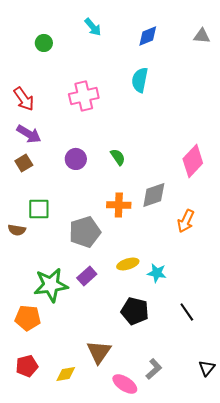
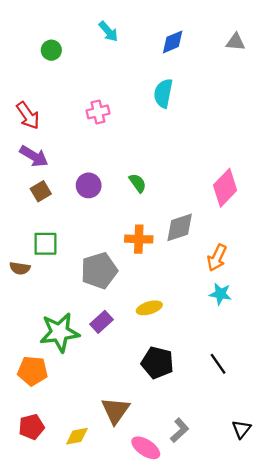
pink cross: (84, 96) -> (98, 112), size x0.7
brown square: (24, 163) -> (41, 191), moved
cyan star: (157, 273) -> (220, 294), moved

